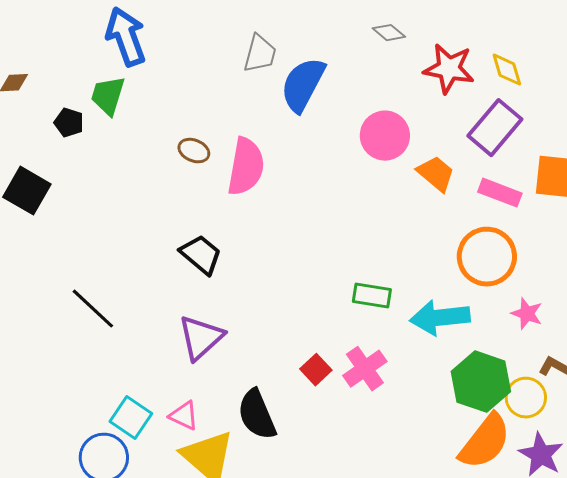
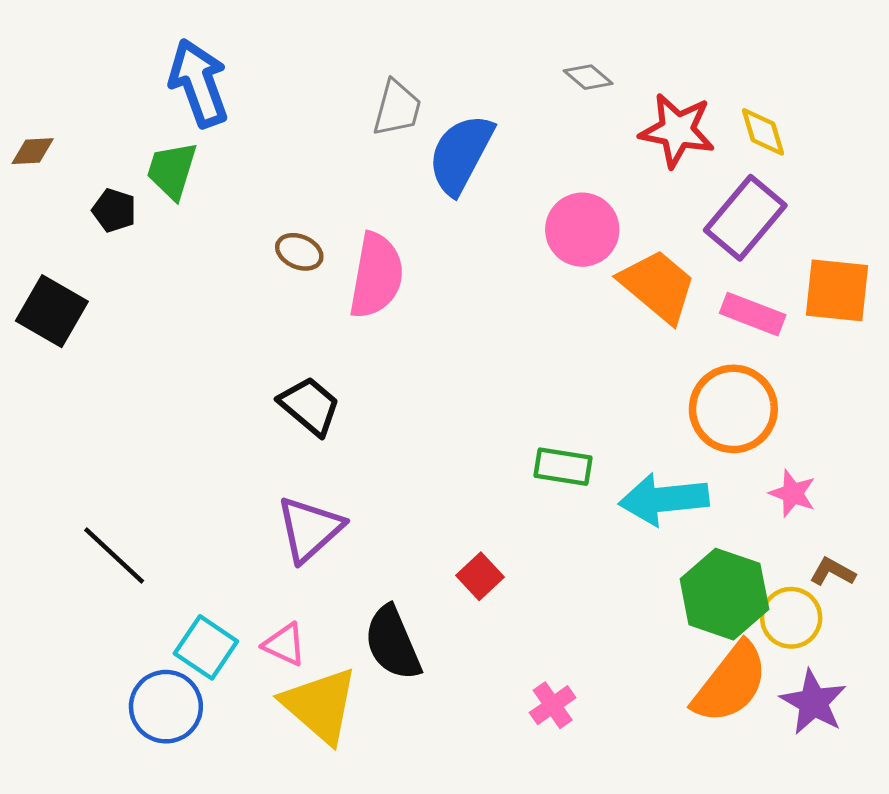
orange trapezoid: (436, 174) -> (658, 286), size x1.4
black line: (93, 309) -> (114, 556), moved
pink cross: (365, 369) -> (553, 705), moved, size x0.7

